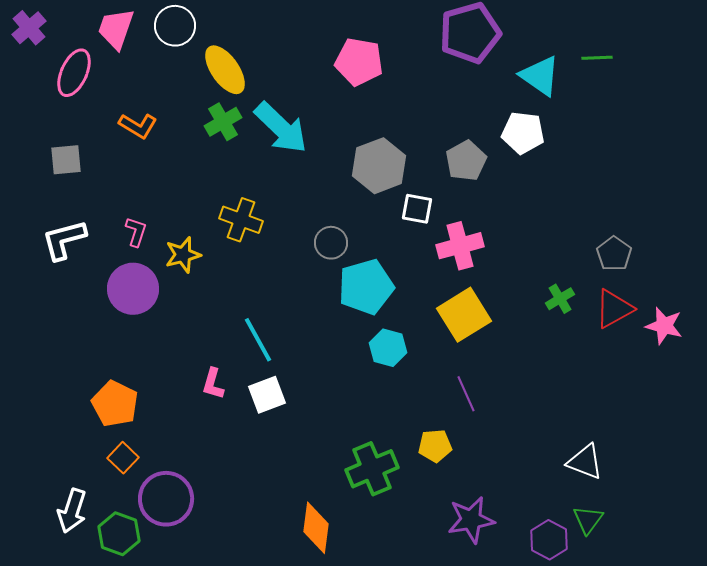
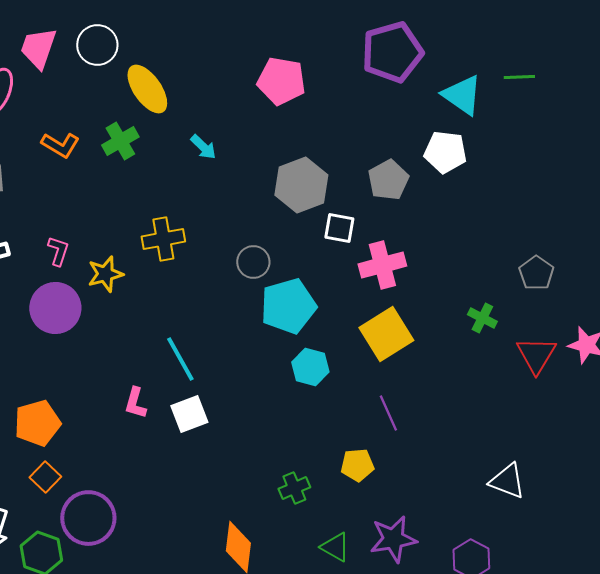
green cross: (223, 122) -> (120, 141), moved
cyan arrow: (281, 128) -> (203, 147), size x0.5
yellow cross: (241, 220) -> (163, 239), turned -30
green cross: (560, 299) -> (482, 318), turned -32
red triangle: (614, 309) -> (536, 355), moved, turned -30
orange pentagon: (115, 404) -> (37, 423), turned 30
green cross: (372, 469) -> (294, 488), size x0.6
green triangle: (588, 520) -> (335, 547), moved, turned -36

